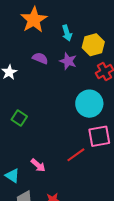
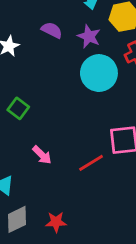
cyan circle: (89, 104) -> (99, 73), moved
pink arrow: (38, 165) -> (42, 155), moved

